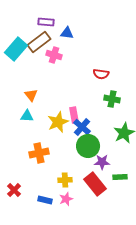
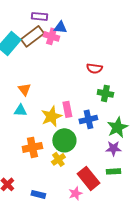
pink cross: (54, 55) -> (51, 36), moved
blue cross: (82, 127) -> (88, 119), moved, turned 36
green circle: (88, 146) -> (64, 140), moved
purple star: (102, 162) -> (113, 148), moved
yellow cross: (65, 180) -> (58, 159), moved, turned -32
pink star: (66, 199) -> (75, 193), moved

